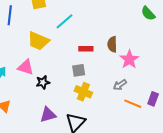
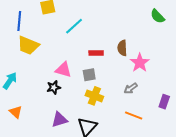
yellow trapezoid: (38, 41) -> (28, 45), moved
pink triangle: (26, 67) -> (63, 70), moved
orange line: (133, 104) -> (134, 115), moved

